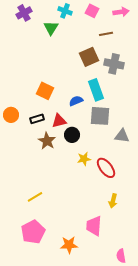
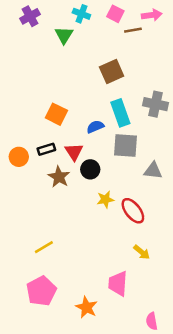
brown line: (106, 34) -> (133, 30), moved
gray cross: (114, 64) -> (155, 104), moved
orange circle: (11, 115) -> (19, 157), moved
red triangle: (59, 121) -> (74, 152), turned -49
yellow arrow: (113, 201) -> (142, 252), turned -64
orange star: (69, 245) -> (86, 307), turned 30

